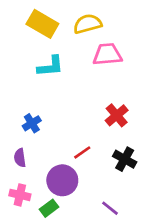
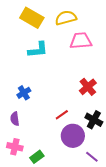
purple circle: (62, 180) -> (73, 136), moved
purple line: (110, 208) -> (92, 157), moved

